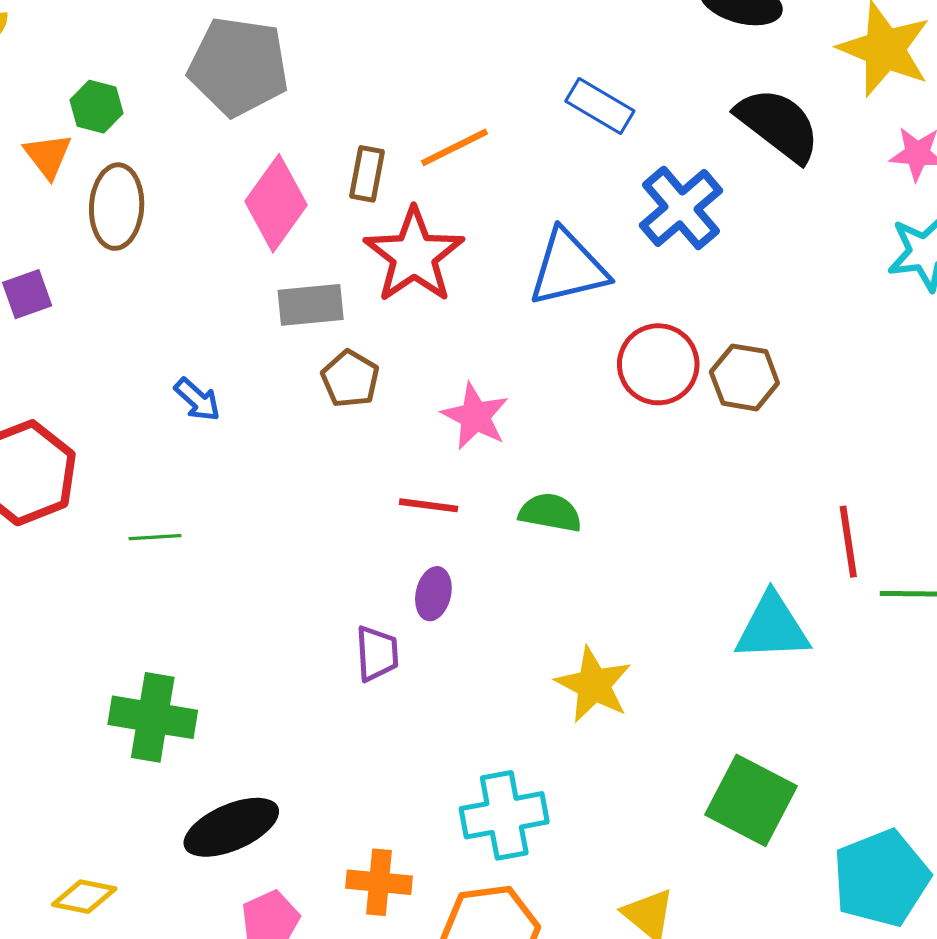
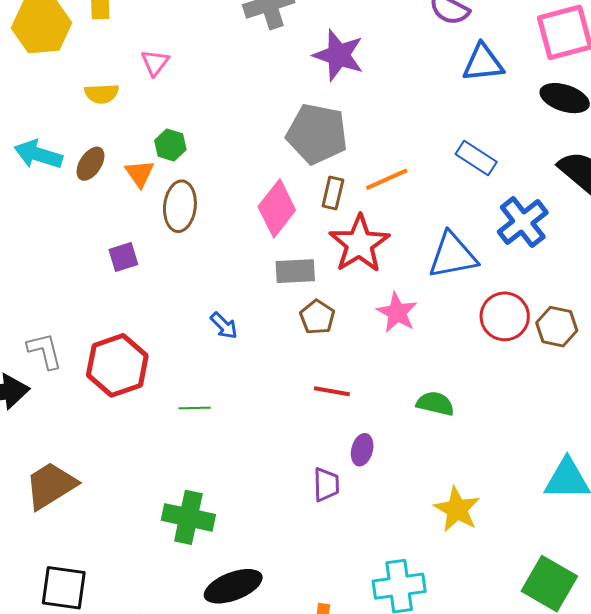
gray pentagon: (238, 66) -> (317, 134), moved
pink star: (475, 416) -> (397, 312), moved
red line: (429, 505) -> (332, 391), moved

